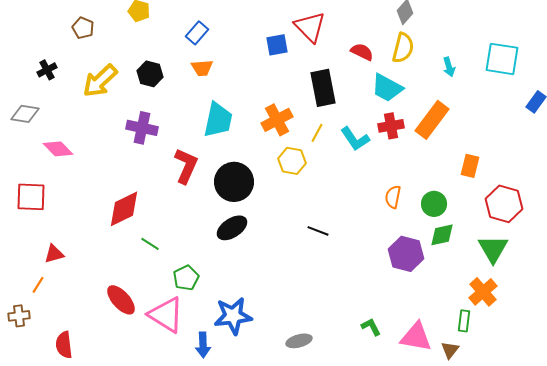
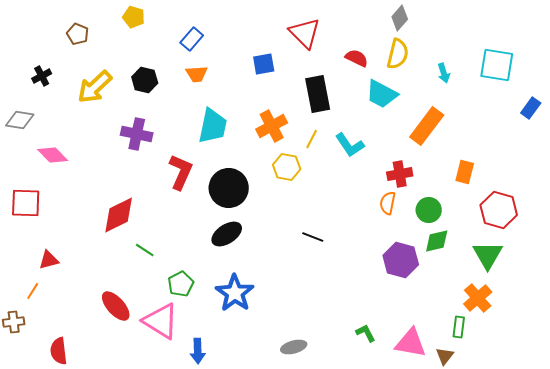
blue square: (277, 45) -> (264, 64), moved
red cross: (391, 126) -> (400, 174), moved
blue star: (233, 316) -> (235, 293), moved, turned -30

